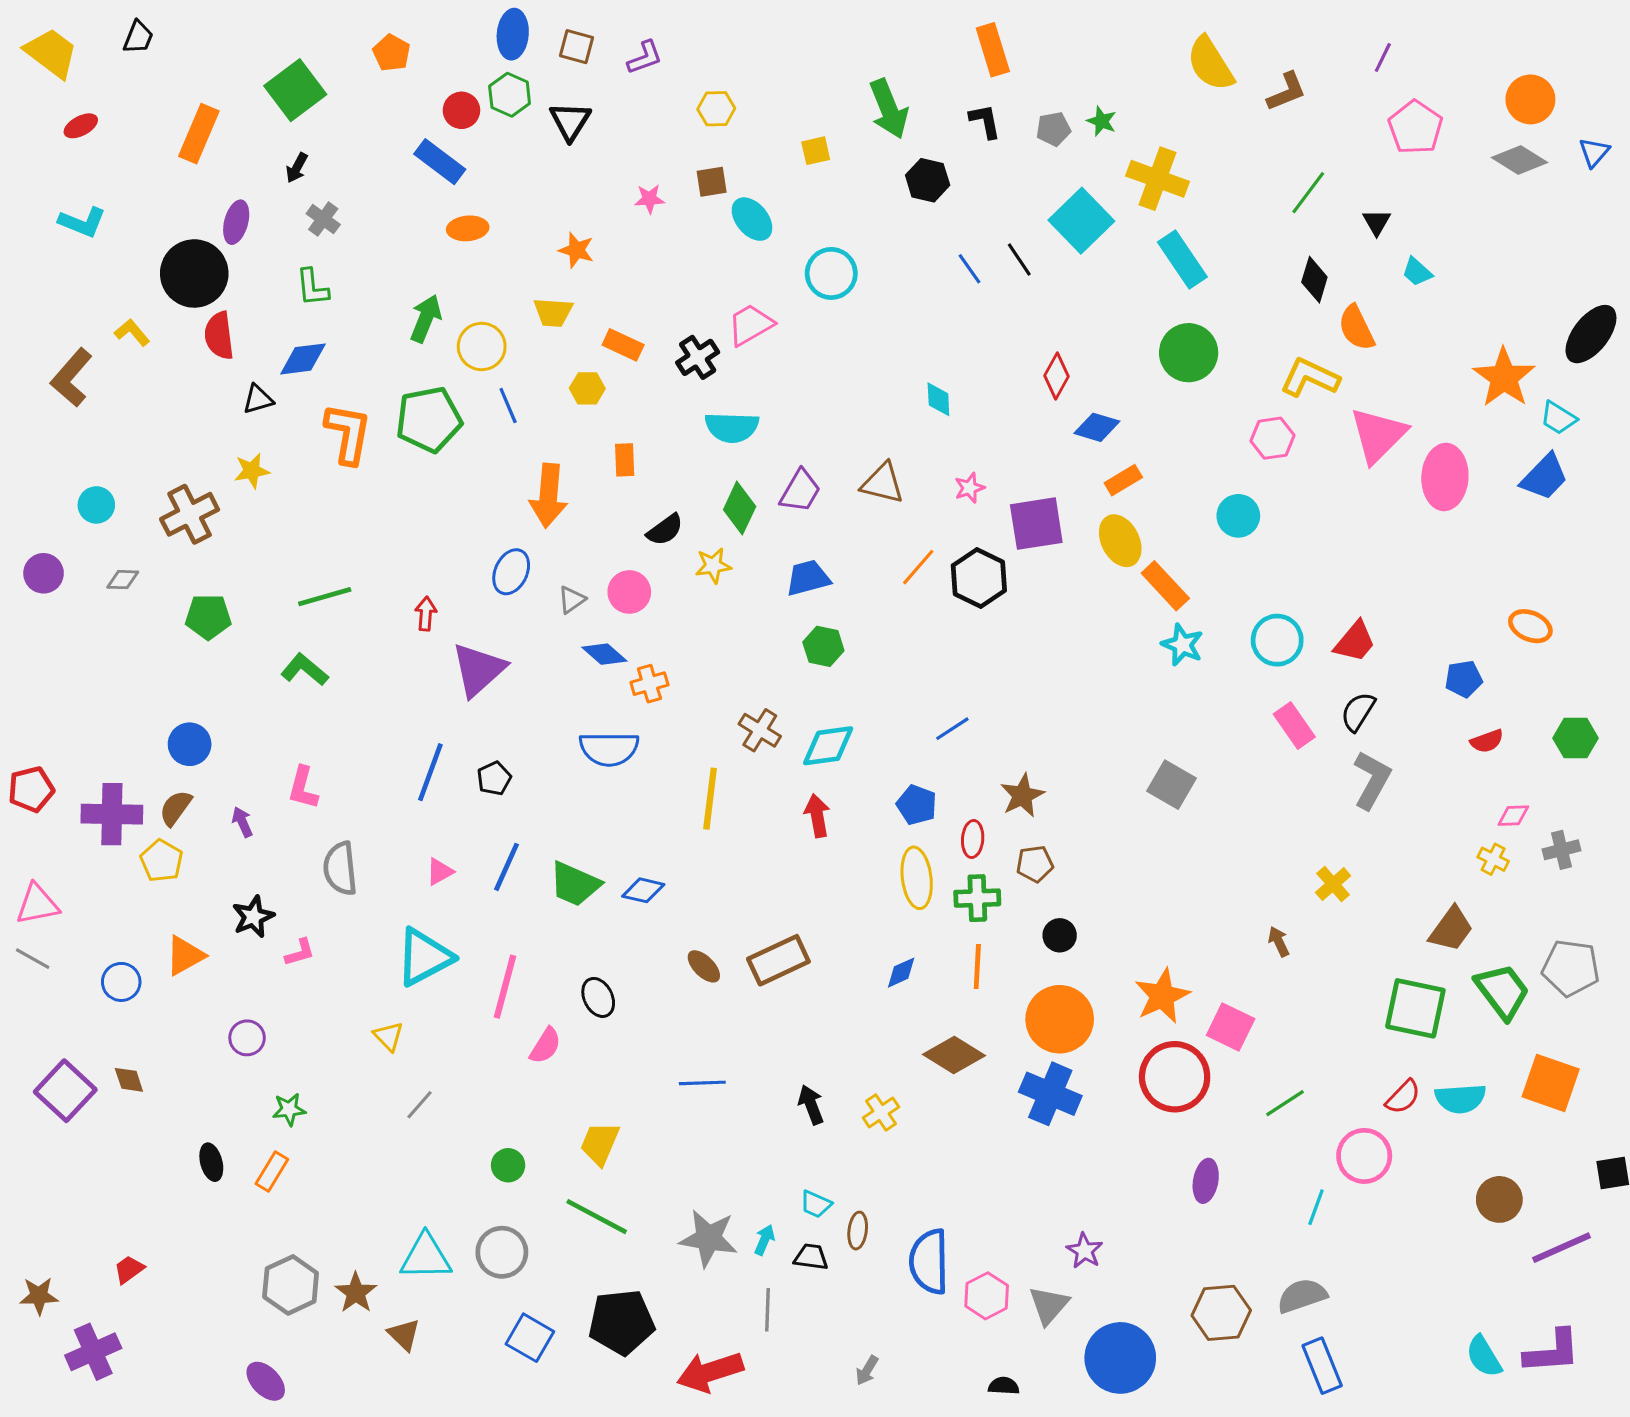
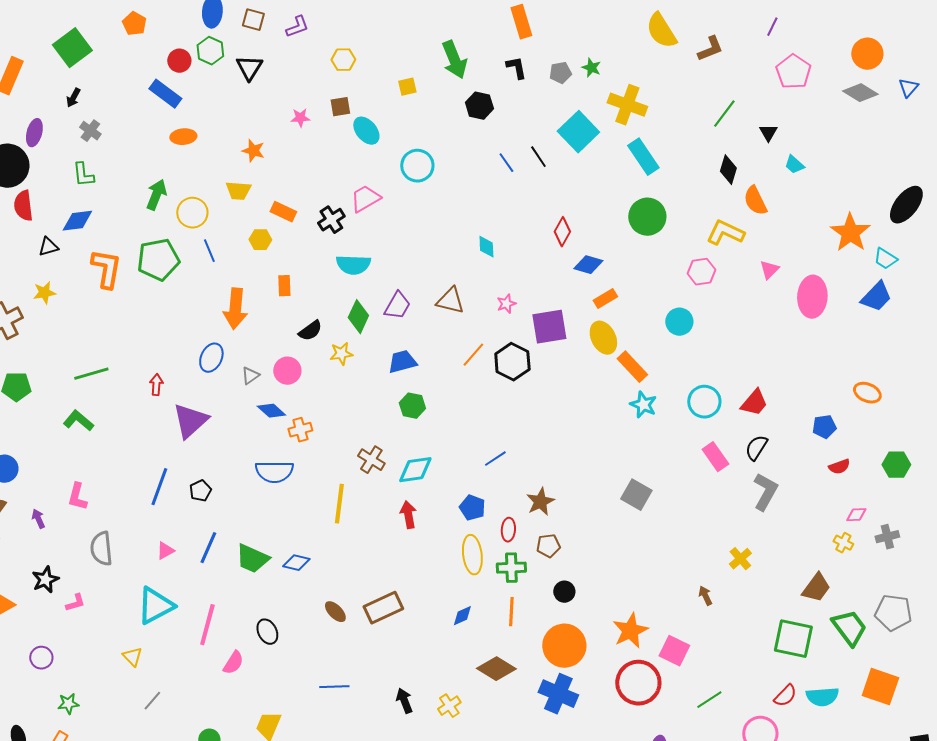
pink triangle: (1378, 435) -> (769, 270), size x0.5

